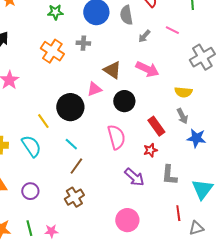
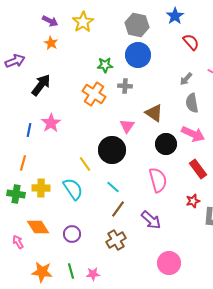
green star: (55, 12) -> (105, 65), moved
gray semicircle: (126, 15) -> (192, 103), moved
pink arrow: (147, 69) -> (193, 134), moved
pink triangle: (94, 89) -> (127, 126), moved, turned -35
red star: (150, 150) -> (193, 201), moved
purple arrow: (134, 177) -> (151, 220), moved

